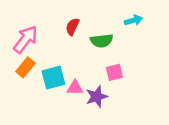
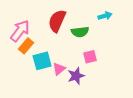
red semicircle: (72, 27) -> (57, 21), size x1.6
orange rectangle: (25, 67) -> (26, 46), moved
pink triangle: (75, 88) -> (59, 69), turned -40

